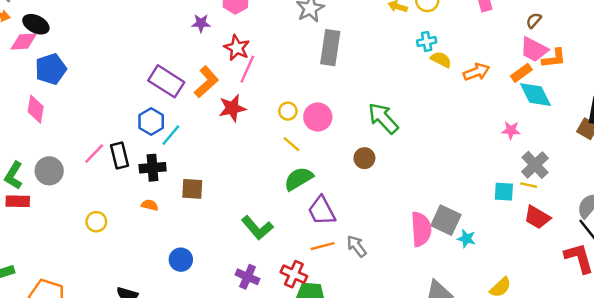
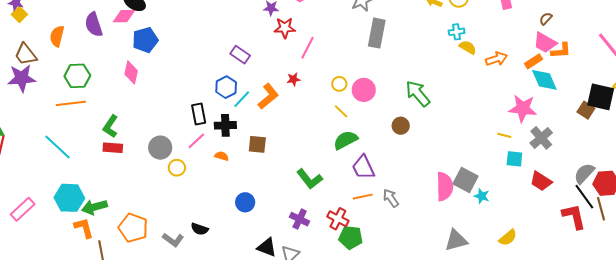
red star: (237, 48) -> (285, 28), moved, turned -30
purple rectangle: (166, 81) -> (240, 55), size x0.7
orange L-shape: (206, 82) -> (268, 96), moved
red star: (232, 108) -> (294, 79), size x0.6
pink star: (511, 130) -> (523, 108), size x1.8
pink line: (94, 154) -> (196, 141), moved
gray circle: (49, 171) -> (160, 148), moved
yellow line: (529, 185) -> (504, 135), moved

